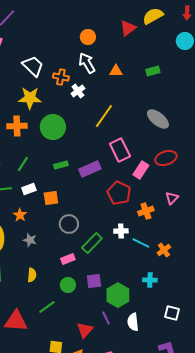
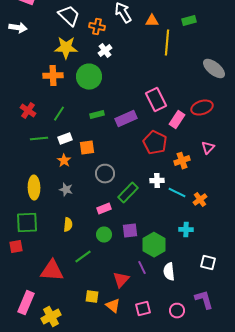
white cross: (78, 91) -> (105, 51), moved
yellow line: (104, 116) -> (167, 43), moved, turned -30
gray ellipse: (158, 119) -> (214, 69), moved
orange star: (20, 215) -> (64, 161), moved

